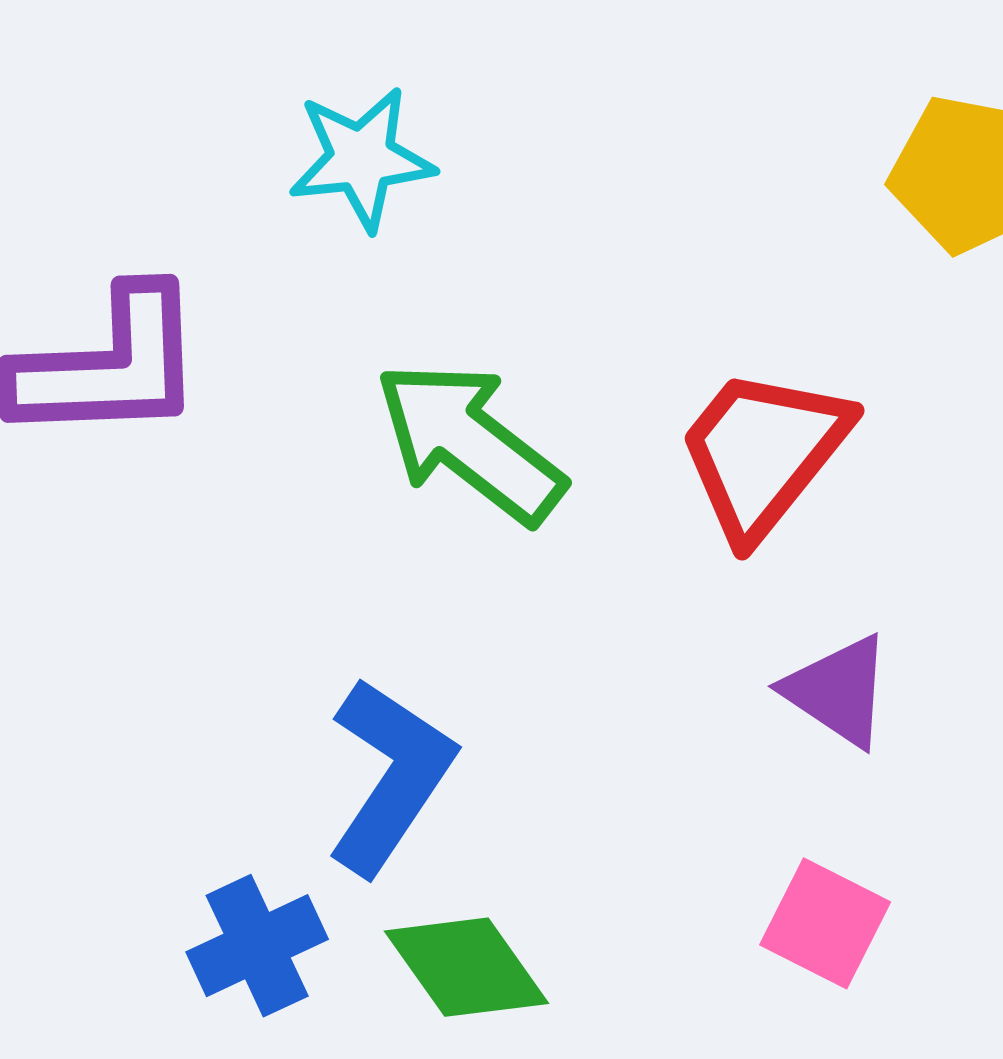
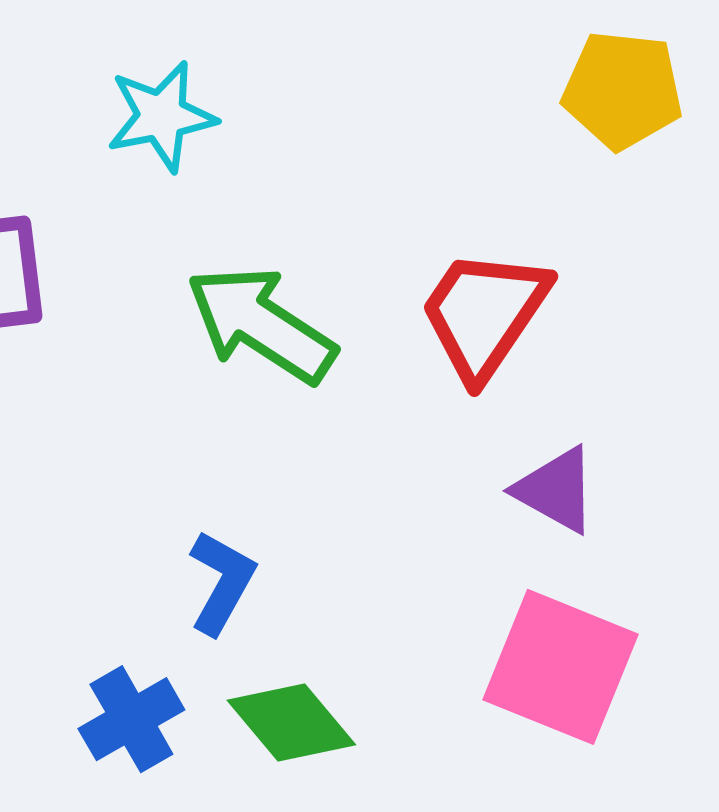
blue L-shape: (390, 776) -> (222, 582), size x0.7
pink square: (825, 923) -> (561, 667), size x1.6

